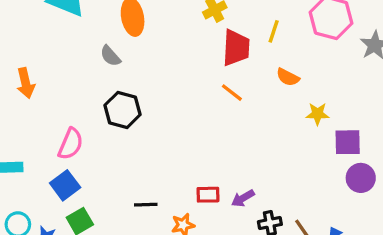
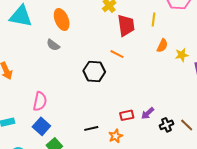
yellow line: (274, 31) -> (154, 20), moved
orange semicircle: (288, 77) -> (162, 46), moved, turned -80
orange line: (232, 93) -> (117, 54), moved
black hexagon: (123, 110) -> (94, 71), moved

